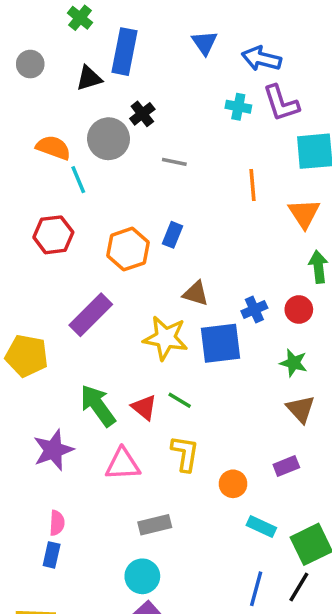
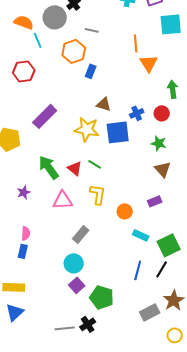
orange triangle: (304, 213) -> (149, 63), moved
orange hexagon: (128, 249) -> (74, 51), moved
purple star: (53, 450) -> (24, 192), size x0.6
gray rectangle: (155, 525) -> (81, 234), turned -36

